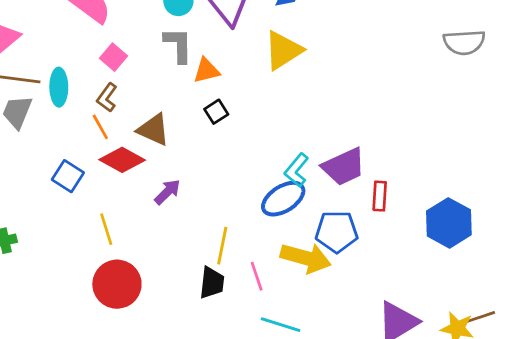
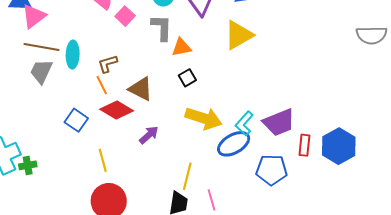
pink square: (113, 57) -> (125, 16), moved
brown L-shape: (107, 97) -> (108, 64), turned 35
blue hexagon: (449, 223) -> (339, 146), moved
yellow arrow: (306, 258) -> (204, 118), moved

